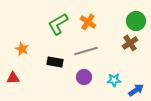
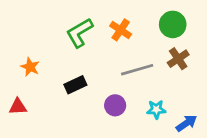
green circle: (136, 21) -> (173, 24), moved
gray line: (86, 51) -> (137, 70), moved
black rectangle: (55, 62) -> (75, 85), turned -35

